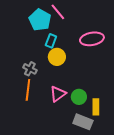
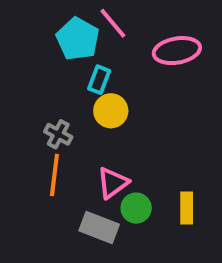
pink ellipse: (92, 39) -> (177, 51), moved
green circle: (79, 97) -> (136, 208), moved
gray rectangle: (83, 122) -> (99, 227), moved

